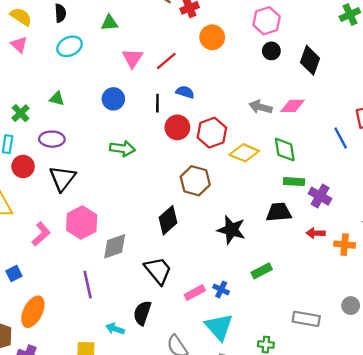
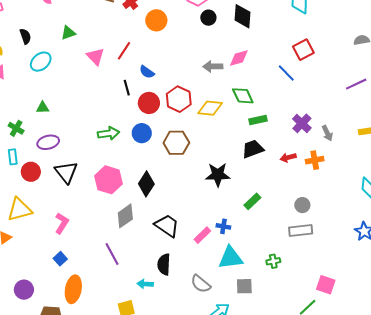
blue semicircle: (185, 92) -> (147, 72), turned -147
blue circle: (113, 99) -> (142, 133), moved
purple cross: (320, 196) -> (302, 123), moved, turned 30
black diamond: (168, 220) -> (146, 184), moved
pink hexagon: (82, 222) -> (108, 180), moved
blue square: (14, 273) -> (60, 259), moved
gray circle: (351, 306) -> (302, 205), moved
cyan triangle: (219, 327) -> (231, 258), turned -40

